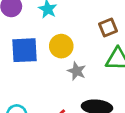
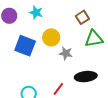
blue square: (25, 50) -> (25, 46), turned 35

